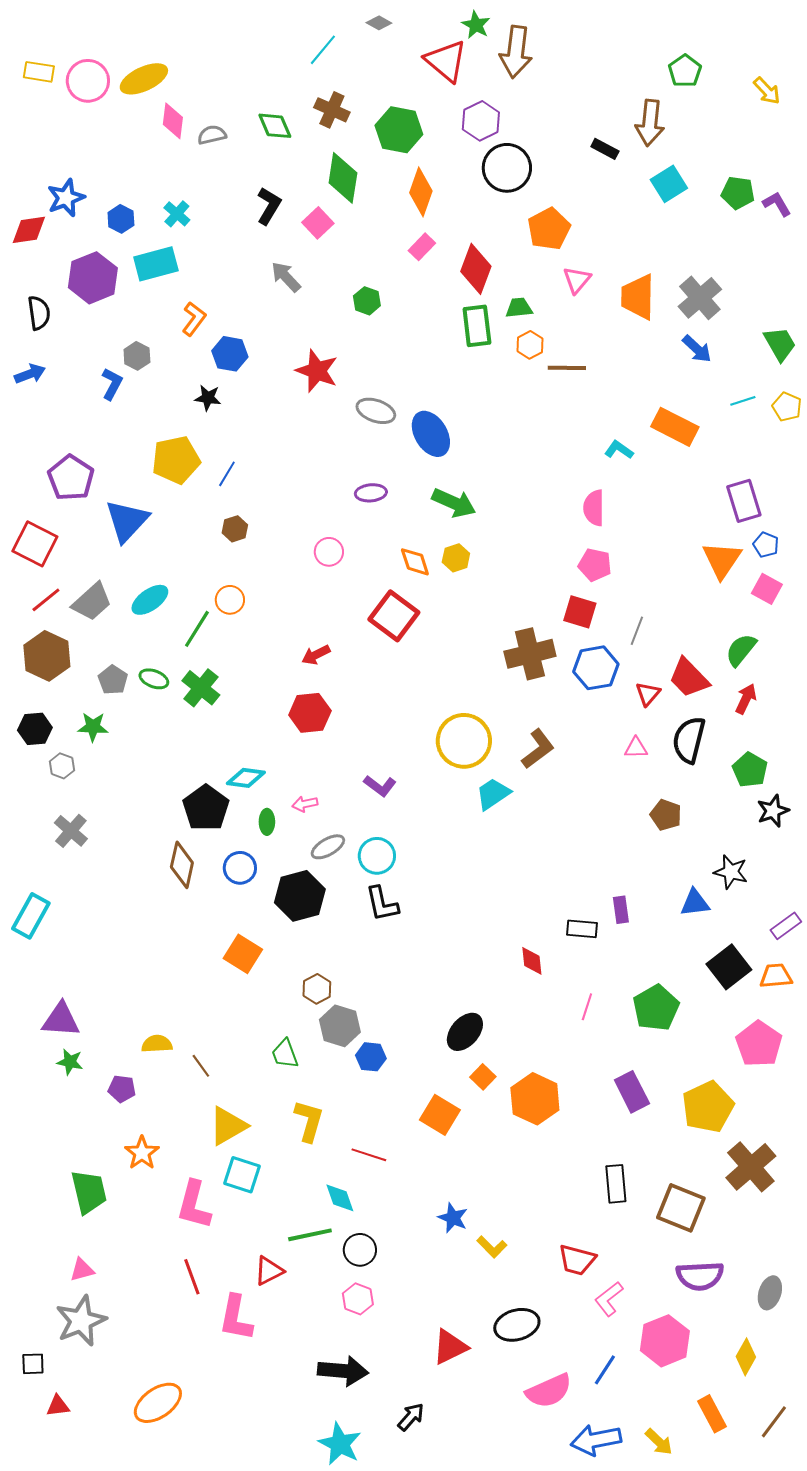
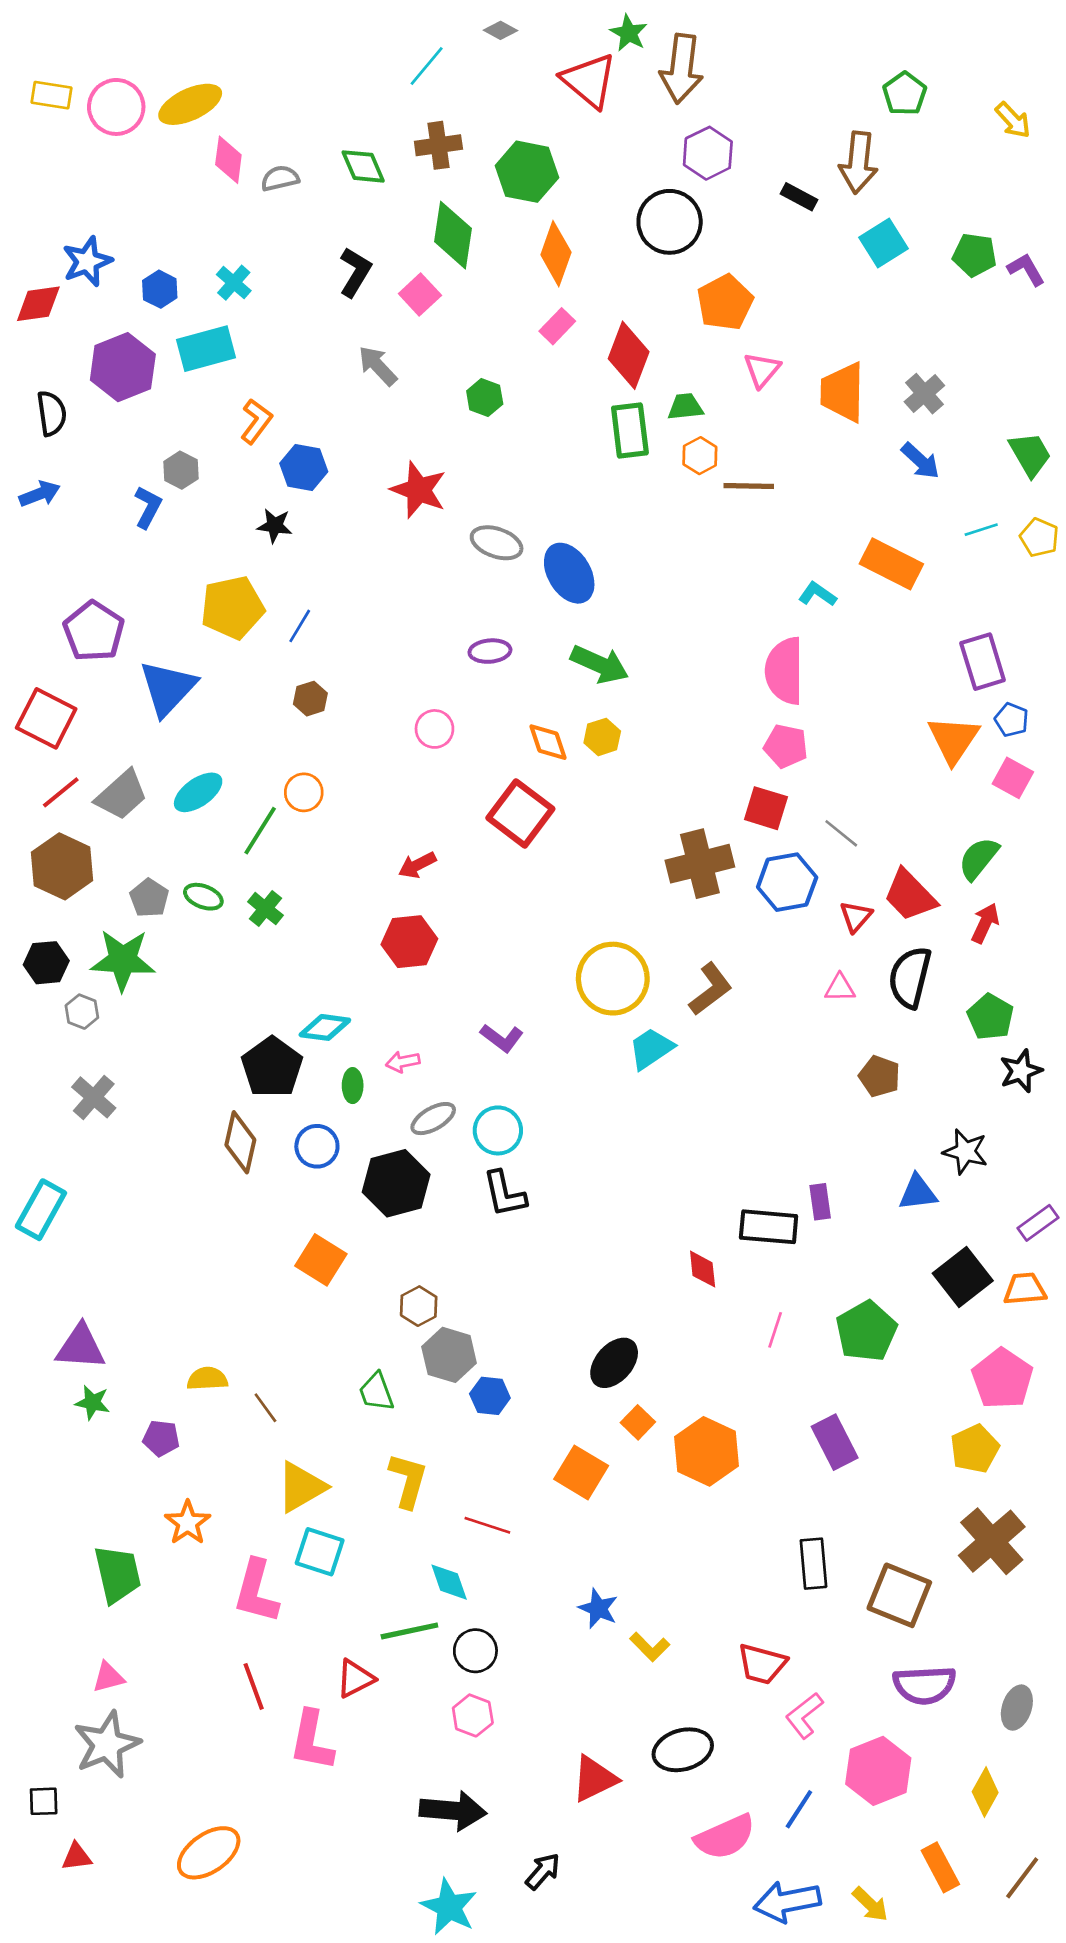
brown cross: (332, 110) -> (438, 145), turned -32
purple hexagon: (481, 121) -> (708, 153), moved
gray cross: (700, 298) -> (924, 394), size x0.7
pink semicircle: (594, 508) -> (784, 671), size x1.4
gray line: (637, 631) -> (841, 833), turned -72
green cross: (201, 688) -> (265, 909), size x0.7
green star: (93, 727) -> (123, 960), size x1.6
black rectangle: (582, 929) -> (769, 1227), size x1.4
yellow pentagon: (708, 1107) -> (975, 1449), moved, size x0.7

